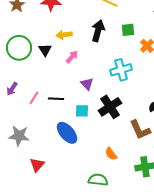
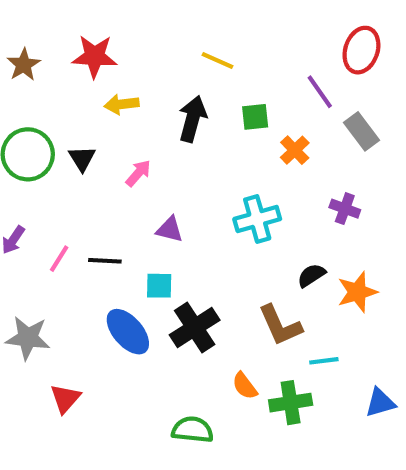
yellow arrow: (64, 35) -> (122, 104), moved
cyan cross: (121, 70) -> (257, 219), moved
purple triangle: (87, 84) -> (170, 229), turned -32
black cross: (110, 107) -> (195, 327), moved
orange semicircle: (111, 154) -> (245, 386), moved

